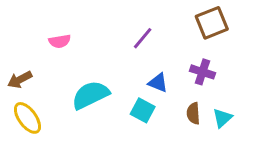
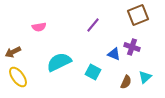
blue triangle: (158, 83) -> (114, 54), moved
brown semicircle: (193, 113) -> (126, 82), moved, turned -152

